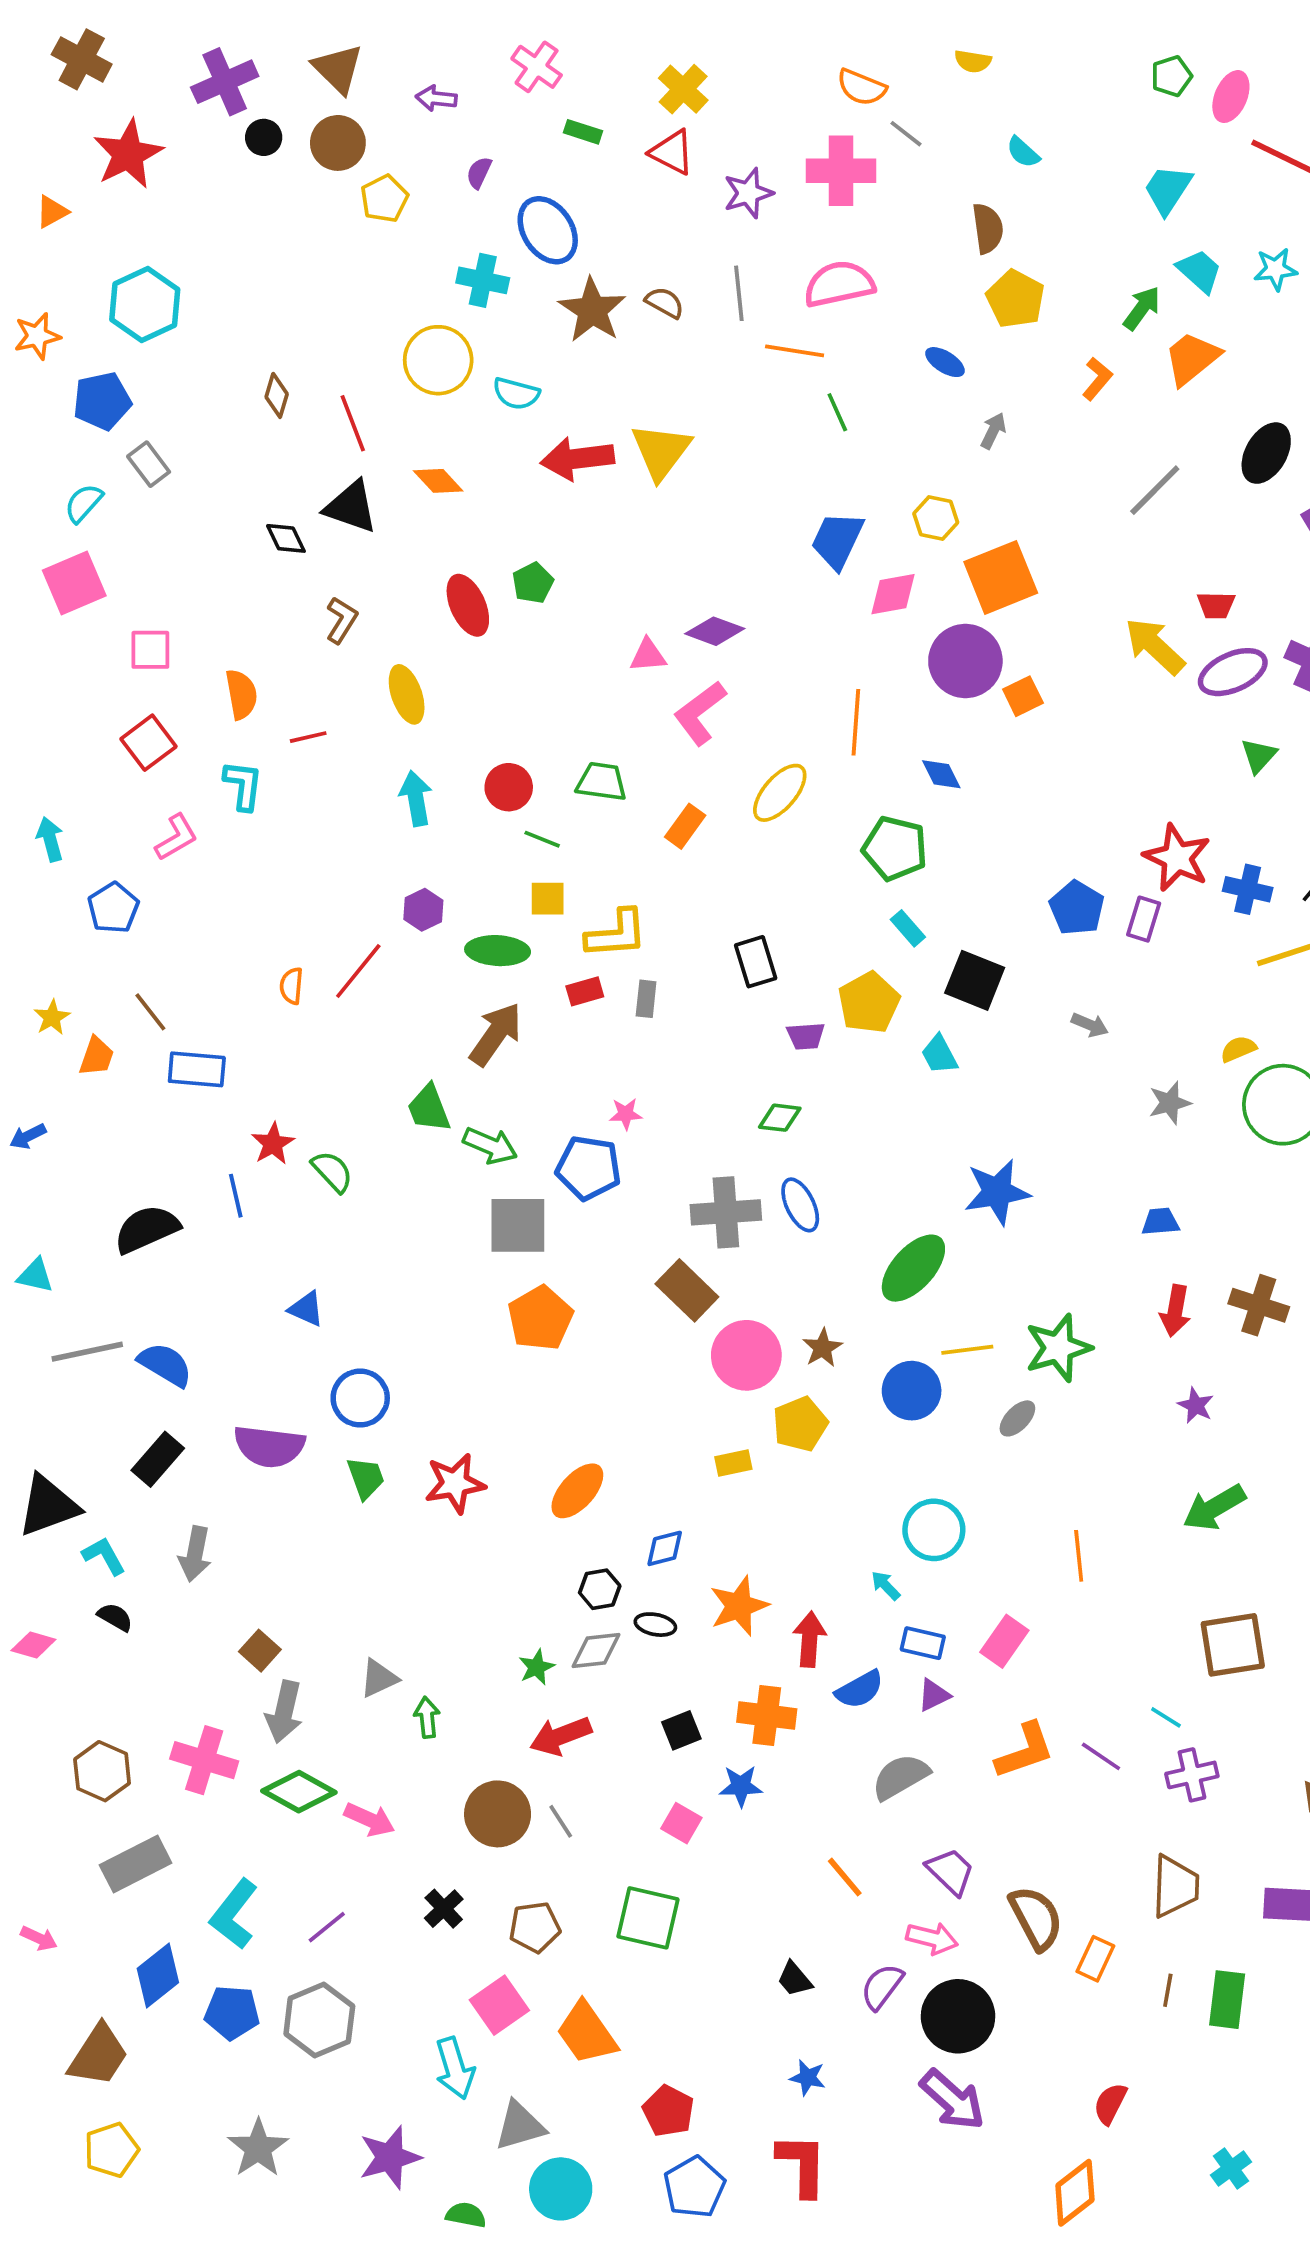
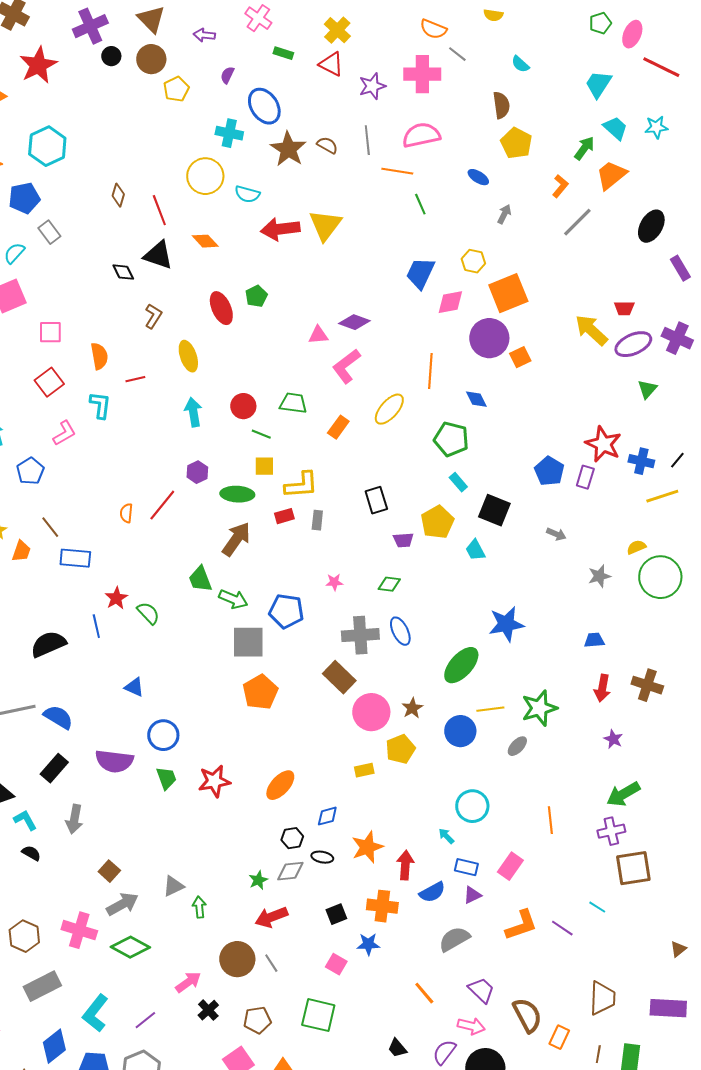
gray line: (1155, 490) -> (577, 222), moved
pink star: (626, 1114) -> (334, 582), moved
gray arrow: (284, 1712) -> (122, 904), turned -132
purple cross: (1192, 1775) -> (611, 831), moved
pink arrow: (369, 1819) -> (188, 982), moved, turned -60

